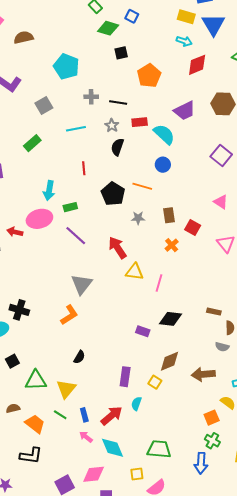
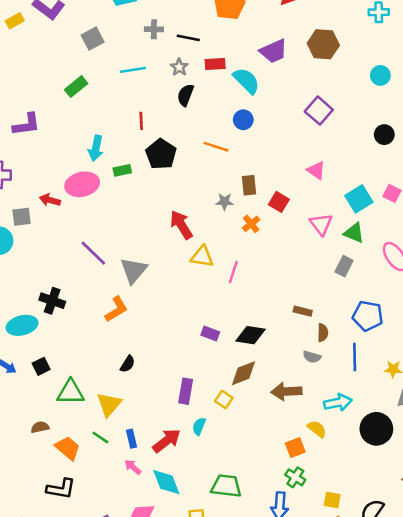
black pentagon: (113, 194) -> (161, 154), moved
gray star: (138, 218) -> (225, 202), moved
purple line: (76, 236) -> (93, 253), moved
black diamond: (170, 319) -> (250, 335), moved

